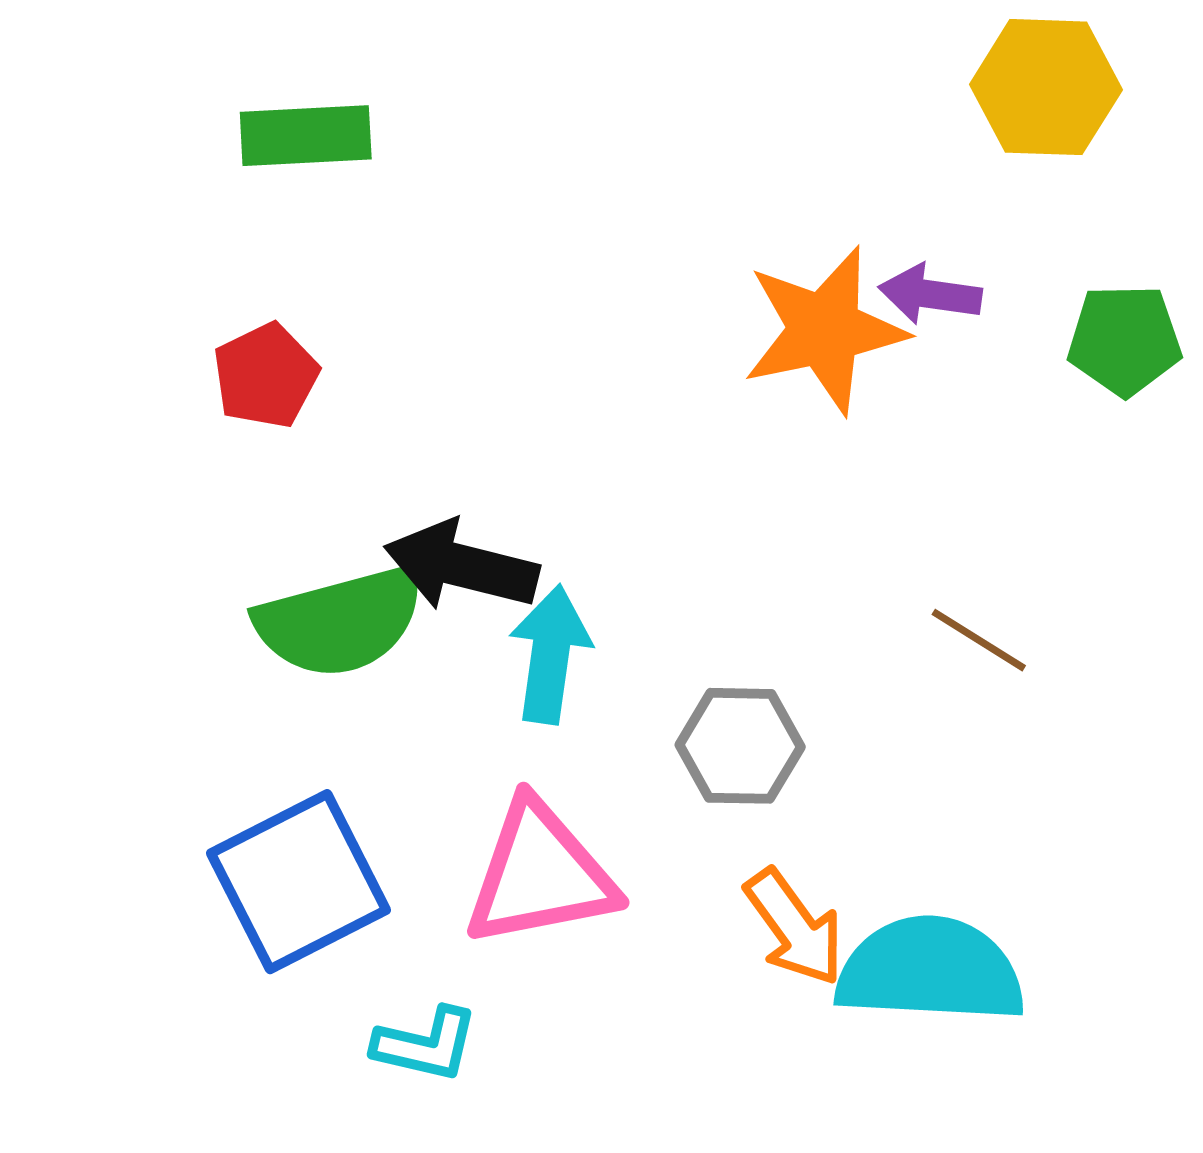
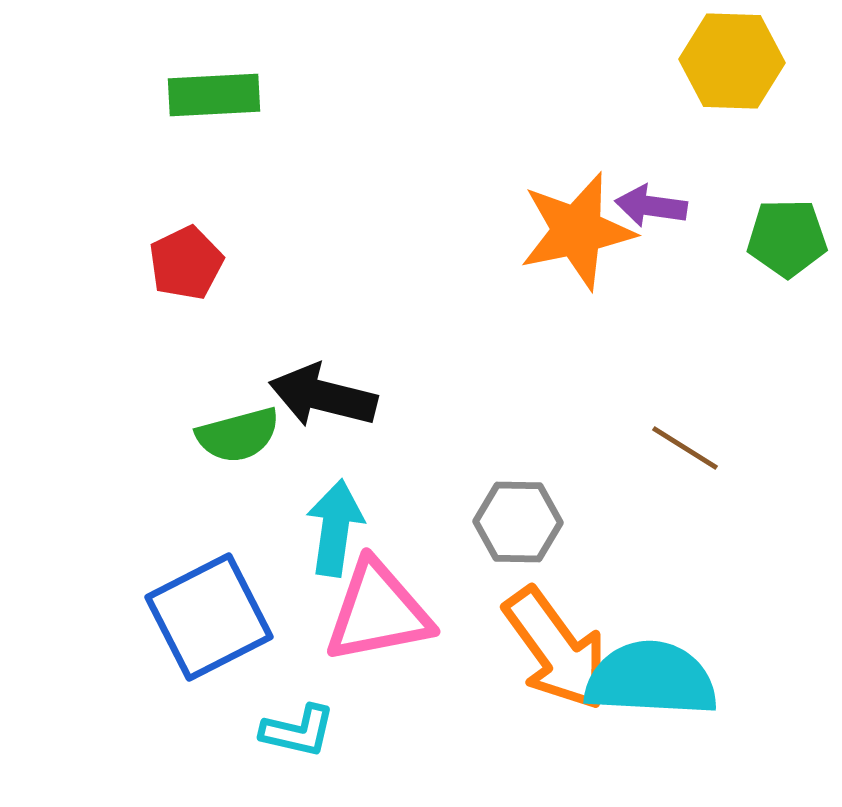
green semicircle: (340, 622) -> (238, 435), size x0.7
cyan arrow: (550, 654) -> (335, 528), moved
orange arrow: (794, 927) -> (556, 649), size x1.5

